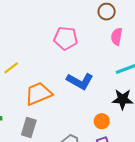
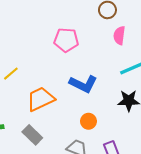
orange circle: (102, 121) -> (88, 121), moved
gray rectangle: (29, 128) -> (32, 135), turned -60

